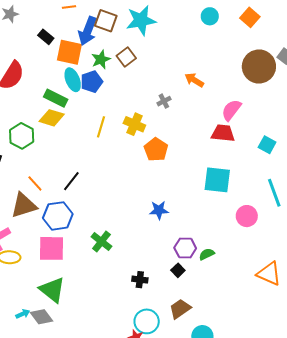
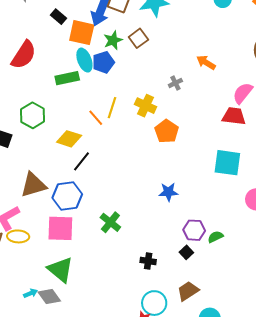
green rectangle: (56, 98) -> (67, 78), turned -40
yellow diamond: (52, 118) -> (69, 139), moved
orange line: (35, 183) -> (96, 118), moved

